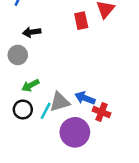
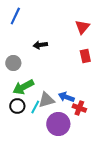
red rectangle: (81, 21) -> (85, 56), moved
black arrow: (32, 32) -> (40, 45), moved
green arrow: (30, 85) -> (23, 87), size x1.5

